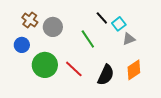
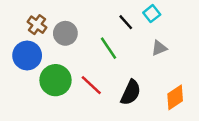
cyan square: (119, 24) -> (152, 14), moved
blue circle: (22, 45) -> (27, 55), size x1.5
orange diamond: (134, 70) -> (175, 97), moved

